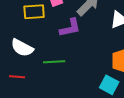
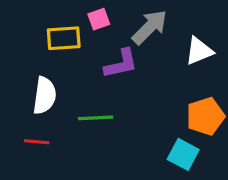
white semicircle: (22, 48) -> (45, 96), turned -110

